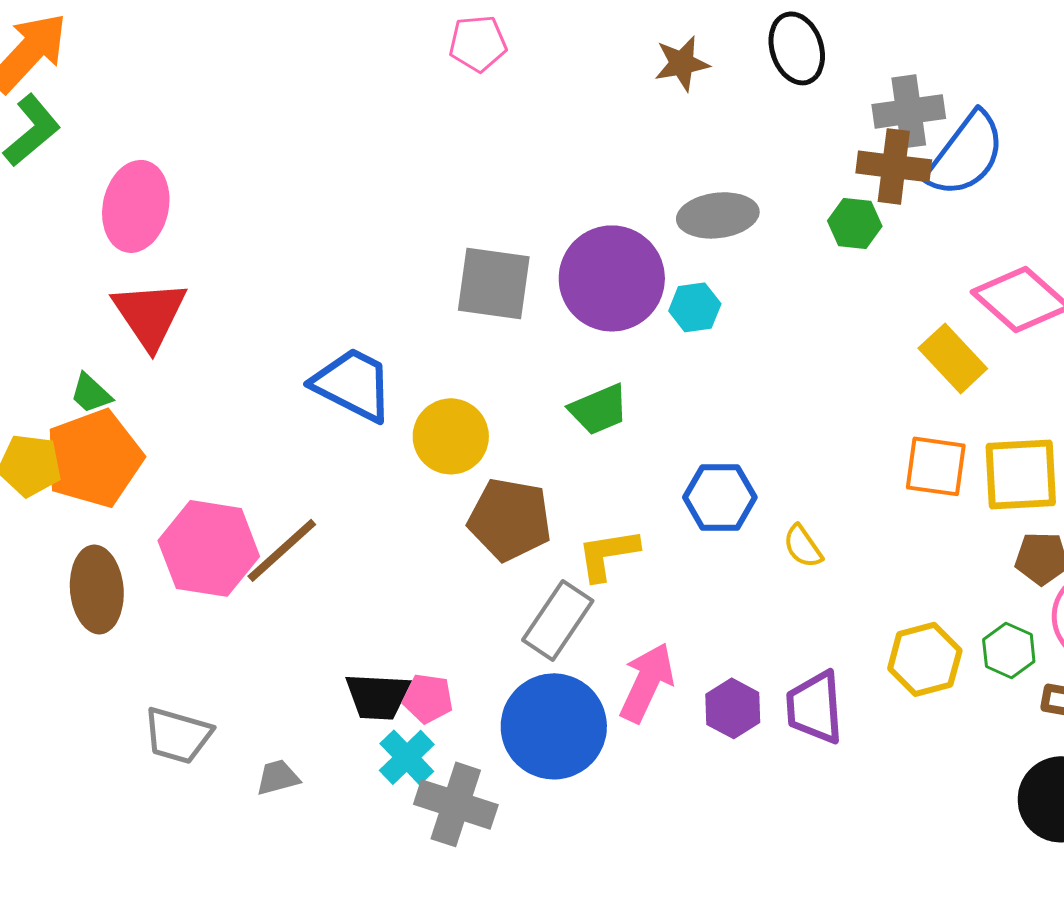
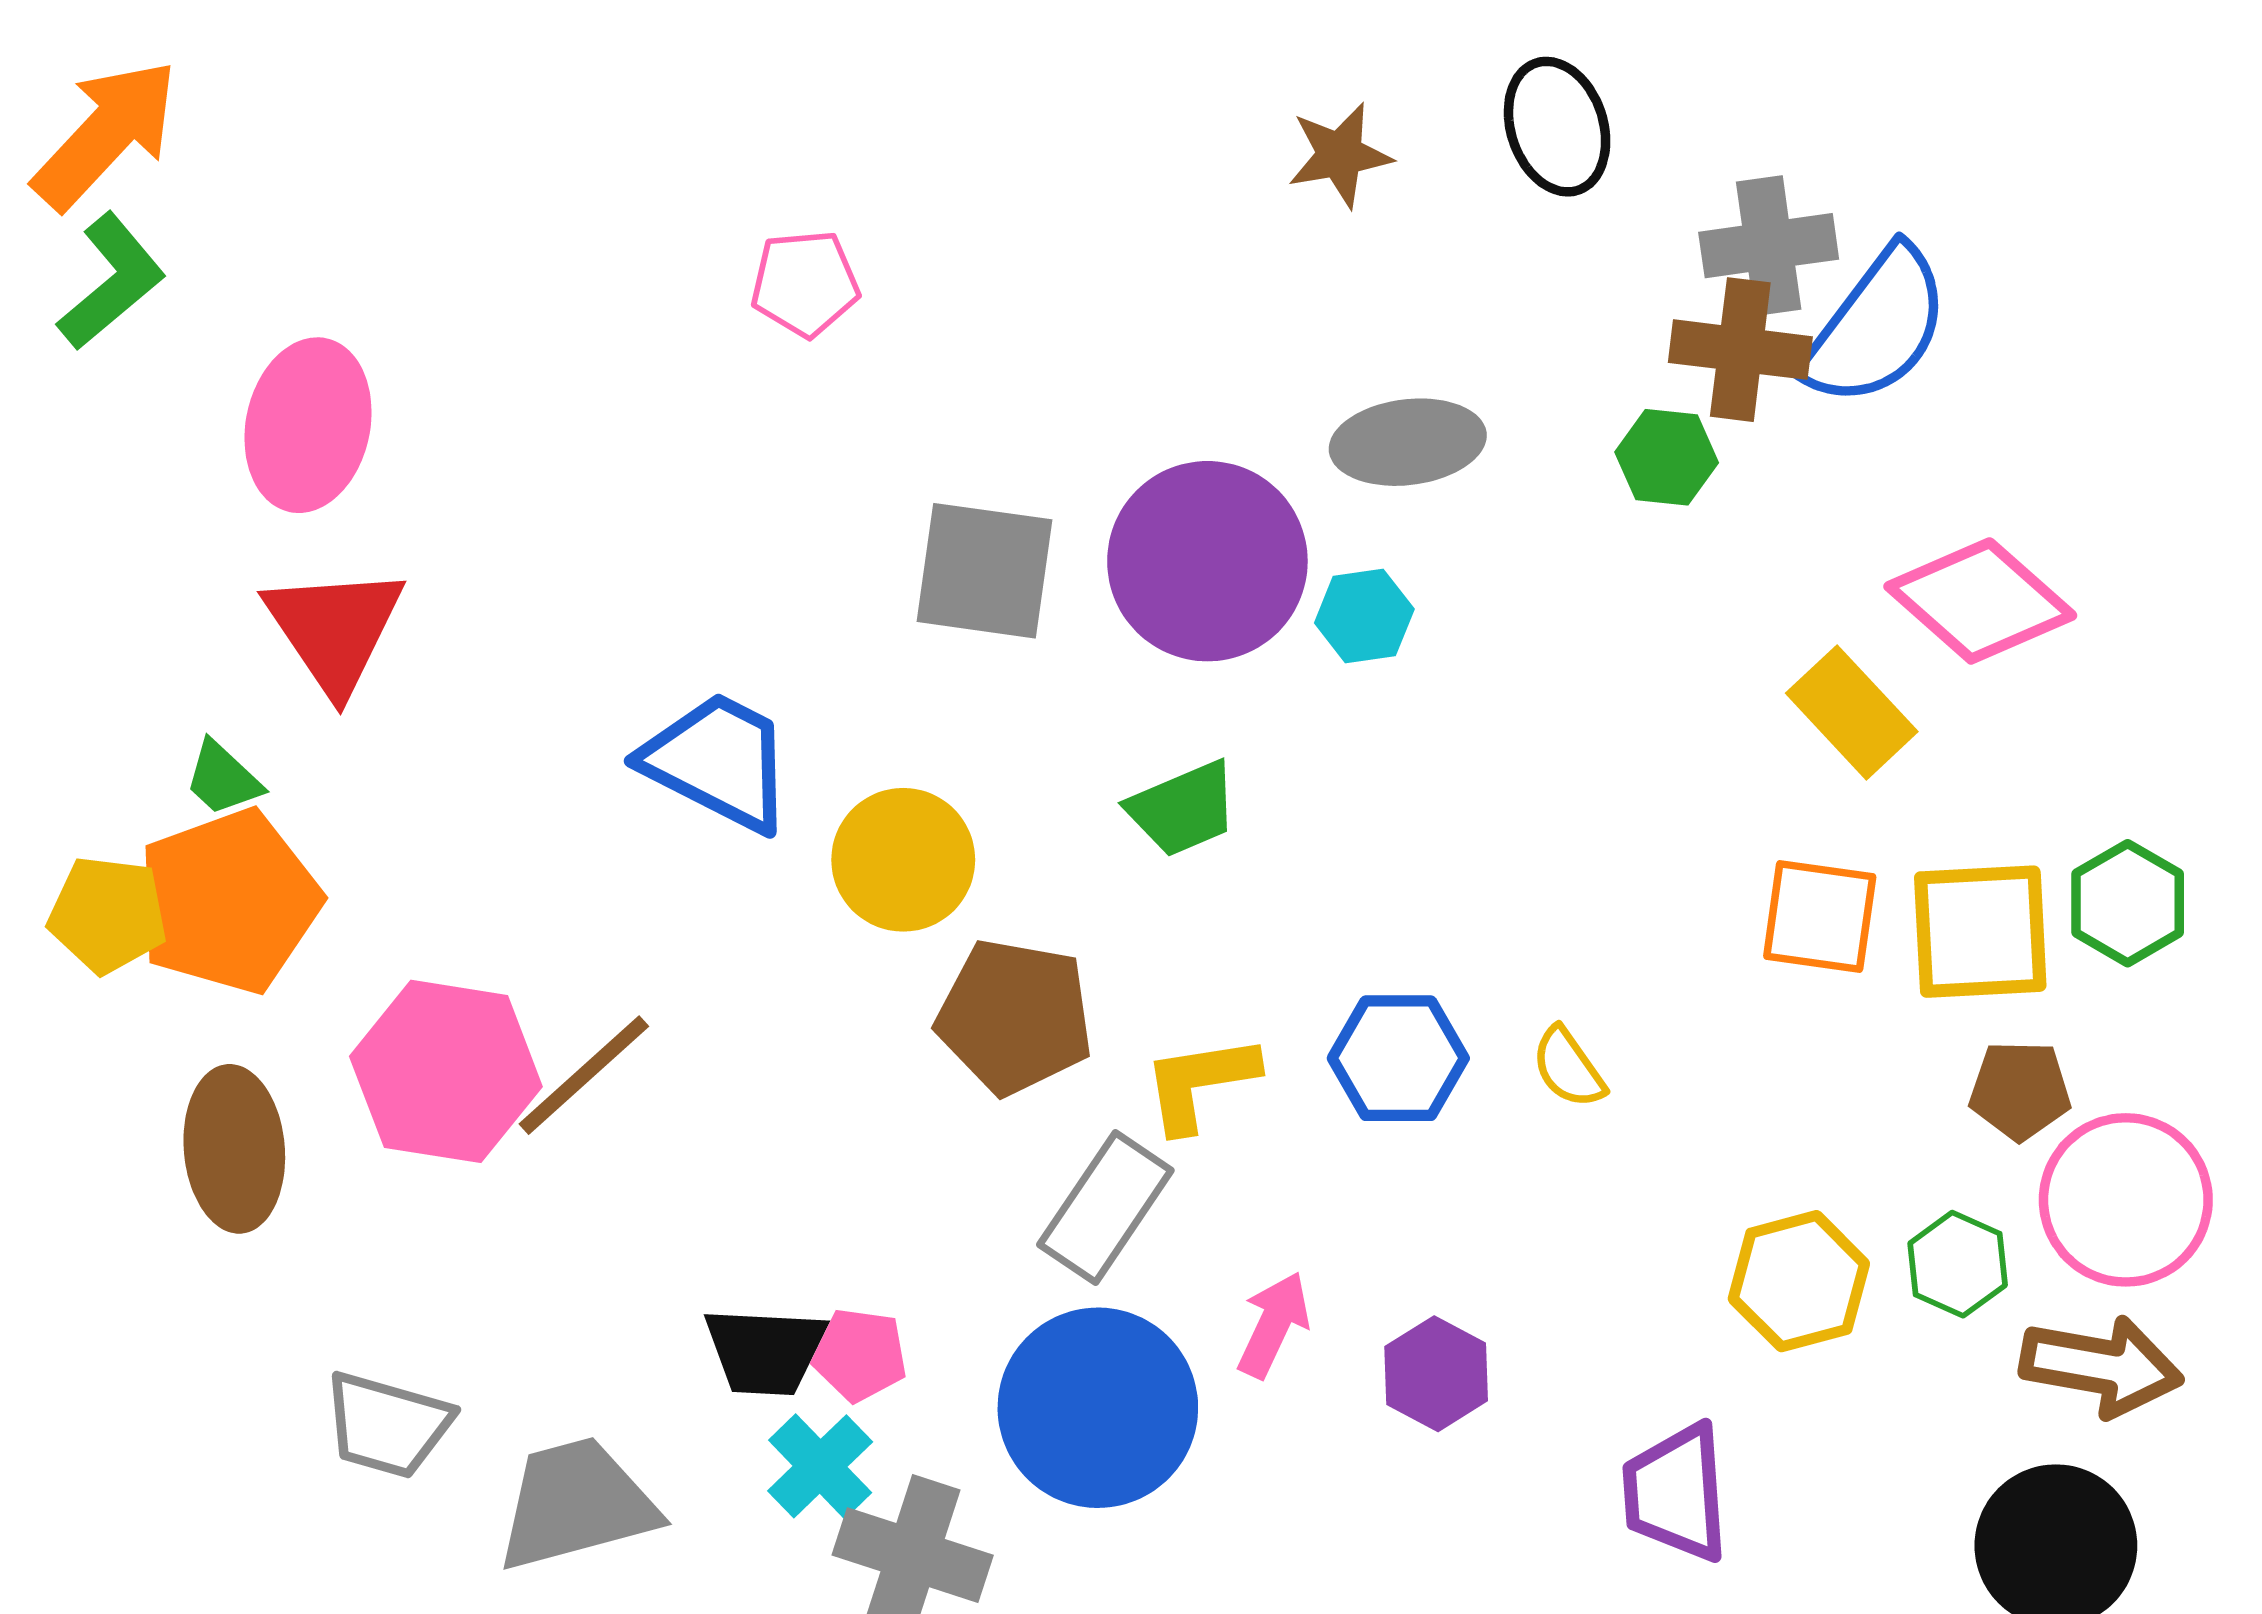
pink pentagon: (478, 43) -> (805, 283), moved
blue hexagon: (720, 497) -> (1398, 1058), moved
pink arrow: (647, 682) -> (1274, 1325), size x0.7
purple trapezoid: (815, 707) -> (1676, 1493), moved
gray trapezoid: (278, 777) -> (576, 1504), size x2.0

